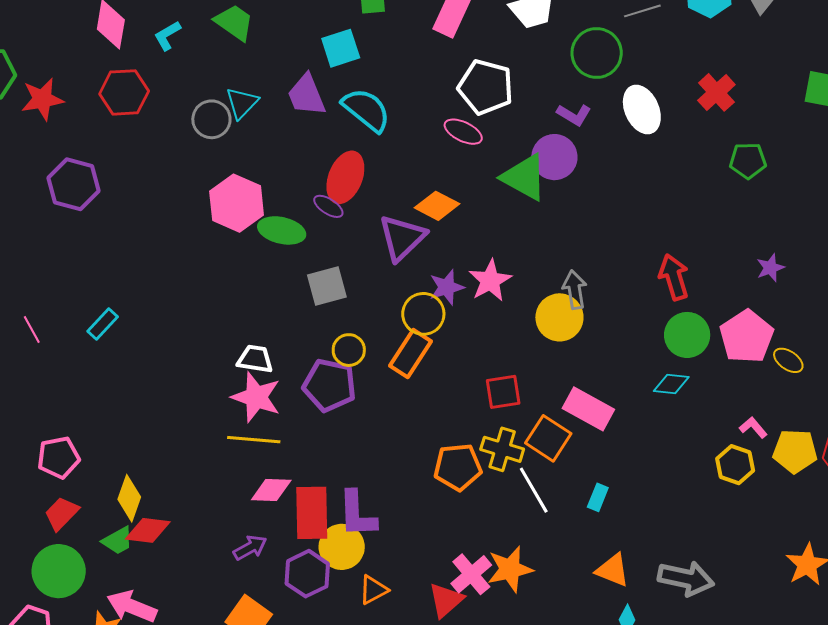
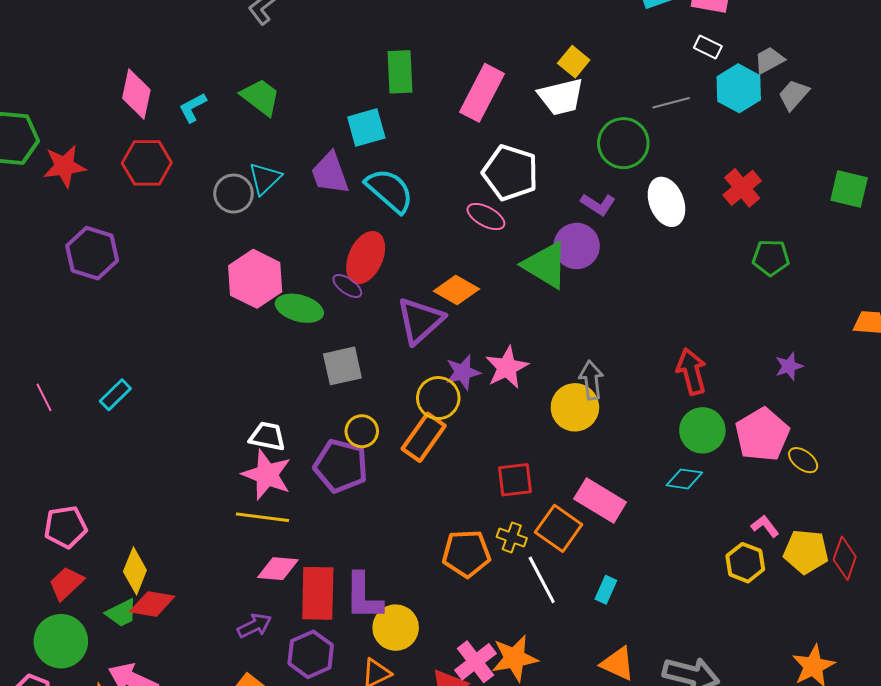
yellow cross: (502, 449) -> (512, 537), size x0.7
yellow circle: (342, 547) -> (396, 628), moved

